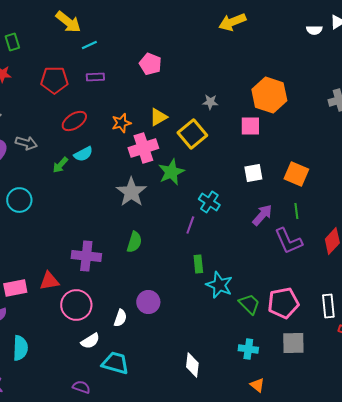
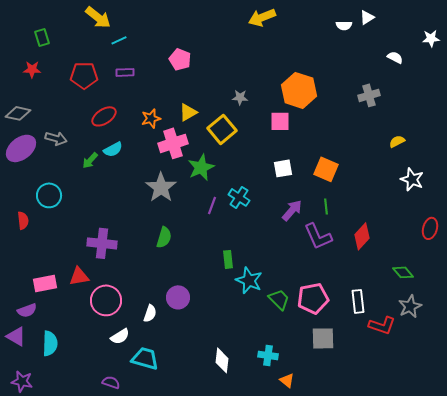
purple line: (190, 225) -> (212, 205), moved
purple cross: (86, 256) -> (102, 243), moved
cyan cross: (248, 349) -> (268, 355), moved

